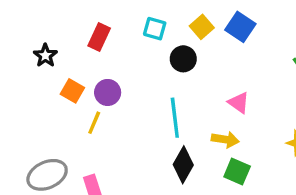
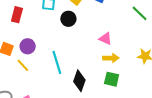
cyan line: (175, 118) -> (57, 62), moved
yellow line: (94, 123) -> (23, 65), turned -56
yellow arrow: (225, 140) -> (111, 58), moved

